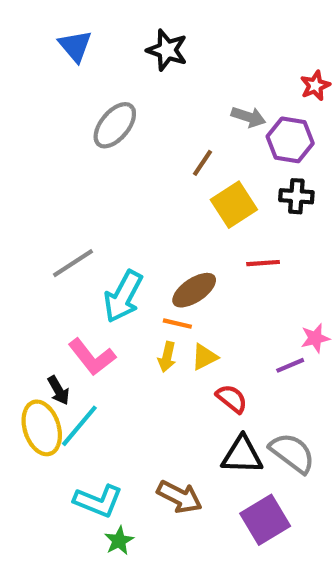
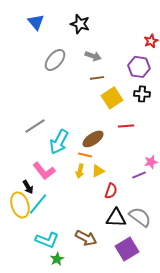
gray arrow: (248, 117) -> (93, 56), moved
brown line: (202, 163) -> (97, 78), turned 48
red semicircle: (232, 399) -> (111, 191), turned 70

